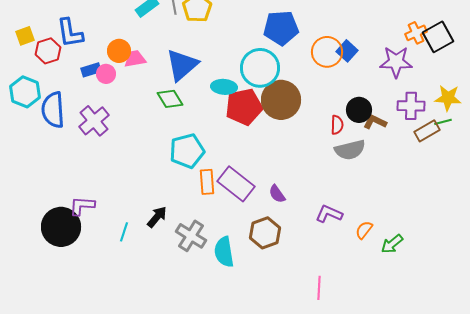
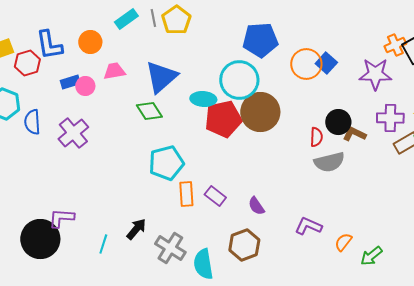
orange circle: (119, 51) -> (90, 42), moved
blue semicircle: (53, 110) -> (32, 122), size x0.7
purple rectangle: (236, 184) -> (215, 196), size x0.6

